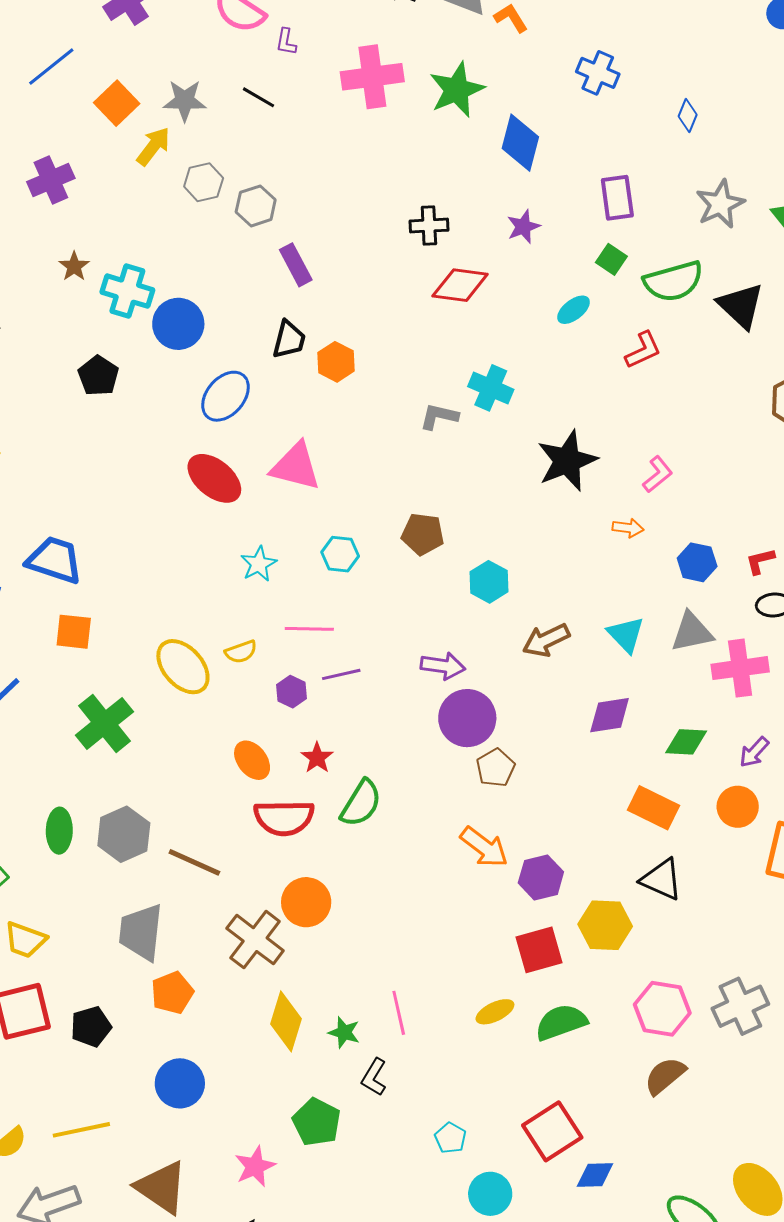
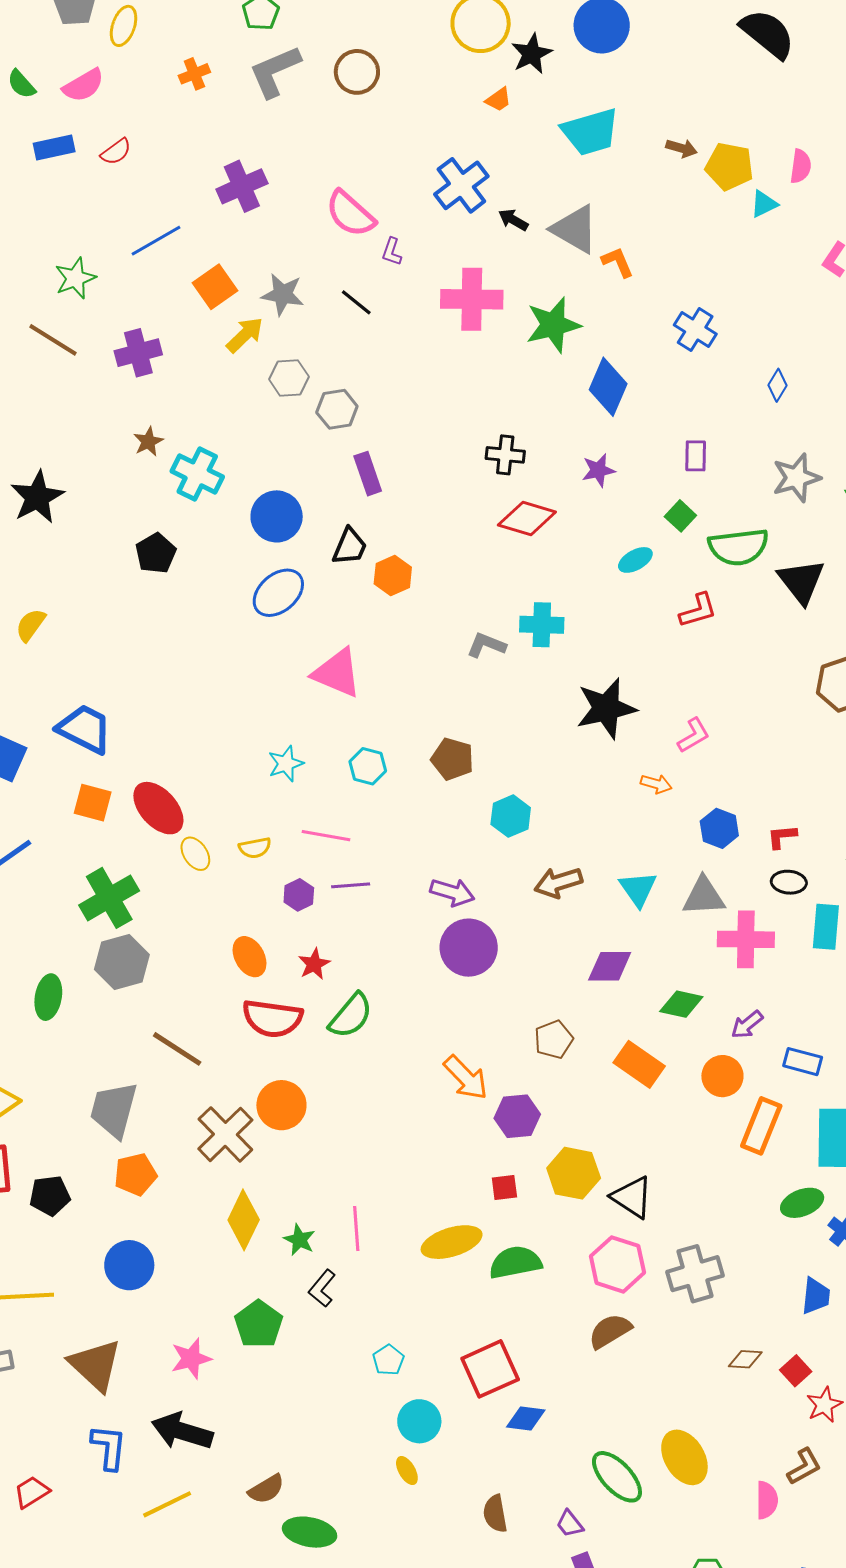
purple rectangle: (617, 198) -> (696, 456), size x0.7
blue circle: (178, 324) -> (277, 516), moved
cyan cross: (491, 388) -> (542, 625), turned -30
red ellipse: (214, 478) -> (158, 808), moved
yellow ellipse: (183, 667) -> (195, 854), size x0.6
brown pentagon: (496, 768) -> (554, 1040), moved
gray hexagon: (124, 834) -> (122, 962), moved
black triangle: (661, 879) -> (632, 1197), moved
red square: (539, 950) -> (504, 1188), size x0.6
yellow ellipse: (495, 1012) -> (452, 1242), size x1.5

